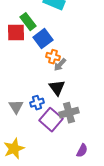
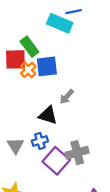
blue square: (43, 39) -> (47, 66), turned 30
orange cross: (53, 57) -> (28, 70), moved, turned 32
black triangle: (57, 88) -> (48, 115), moved, turned -36

